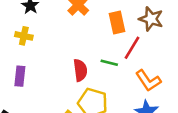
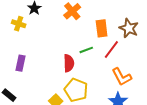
yellow cross: (24, 36) -> (19, 24), moved
green line: (109, 63) -> (86, 50), moved, turned -40

